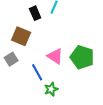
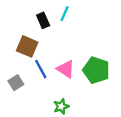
gray square: (11, 59) -> (16, 83), moved
blue line: (37, 72) -> (41, 69), moved

